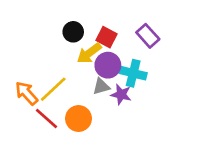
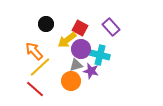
black circle: (73, 32) -> (46, 24), moved
orange arrow: (26, 93) -> (34, 51), moved
orange circle: (78, 119) -> (71, 81), moved

